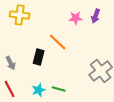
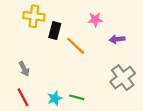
purple arrow: (96, 16) -> (117, 39), moved, turned 64
black rectangle: (39, 57) -> (55, 31), moved

